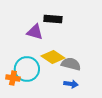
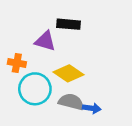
gray semicircle: (71, 64) -> (71, 102), moved
orange cross: (13, 78) -> (17, 63), moved

